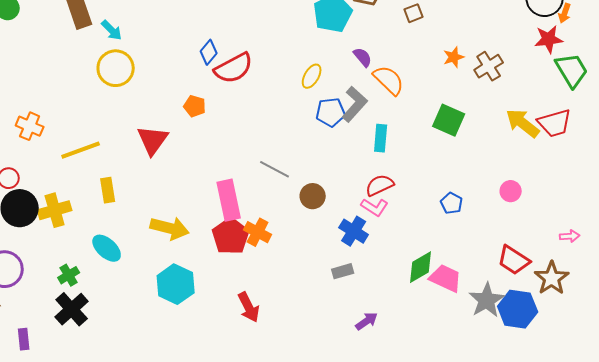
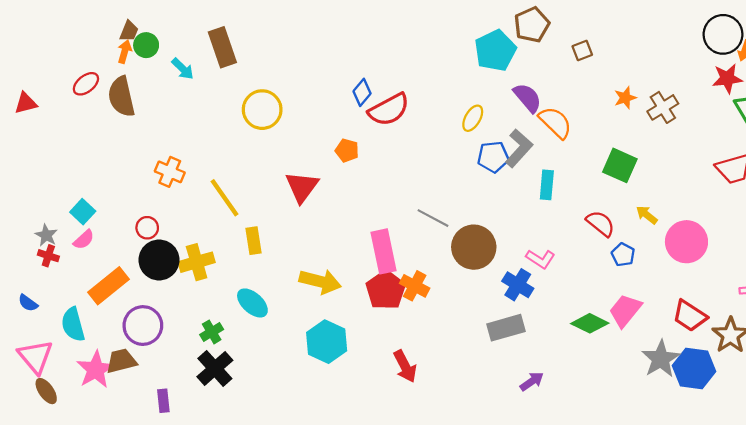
cyan arrow: (112, 30) -> (183, 69), moved
purple semicircle: (363, 57) -> (527, 98), size x1.4
yellow arrow: (523, 123) -> (647, 215), moved, size x0.6
yellow line: (81, 150) -> (225, 198), turned 75
red semicircle: (380, 185) -> (601, 223), moved, turned 64
pink circle: (511, 191) -> (686, 242), size x1.8
brown circle: (313, 196) -> (474, 247), size x1.6
green diamond: (421, 267) -> (590, 323), turned 56
gray rectangle: (343, 271) -> (506, 328), size x1.6
pink trapezoid: (446, 278) -> (625, 310), moved, turned -76

